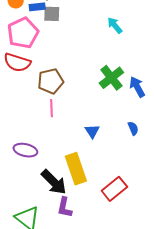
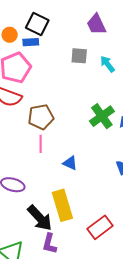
gray square: (52, 14) -> (79, 56), moved
blue triangle: (92, 131) -> (70, 163), moved, turned -35

